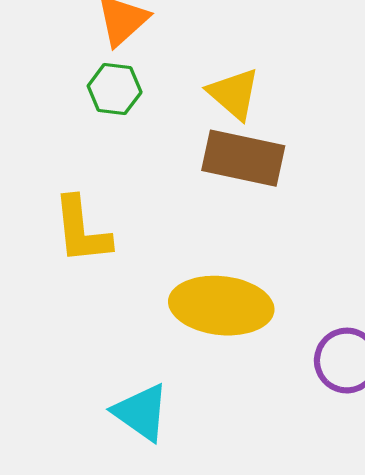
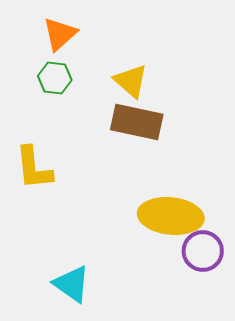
yellow ellipse: (221, 306) -> (171, 216), moved

